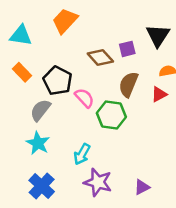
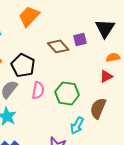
brown semicircle: (128, 84) -> (98, 108), moved
pink semicircle: (84, 98) -> (38, 90), moved, turned 54
cyan arrow: (82, 154) -> (77, 125), moved

